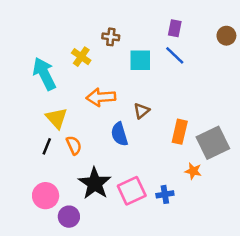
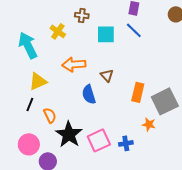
brown triangle: (142, 111) -> (107, 75), turned -32
yellow triangle: (57, 118) -> (38, 81), turned 48
orange semicircle: (74, 145) -> (50, 115), moved

